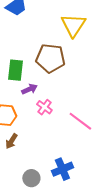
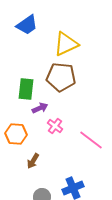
yellow triangle: (73, 25) -> (66, 44), moved, turned 32
brown arrow: (11, 141) -> (33, 161), moved

